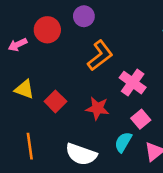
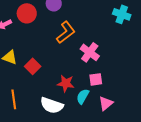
red star: (97, 108) -> (66, 83), moved
pink square: (141, 119) -> (96, 79), turned 32

